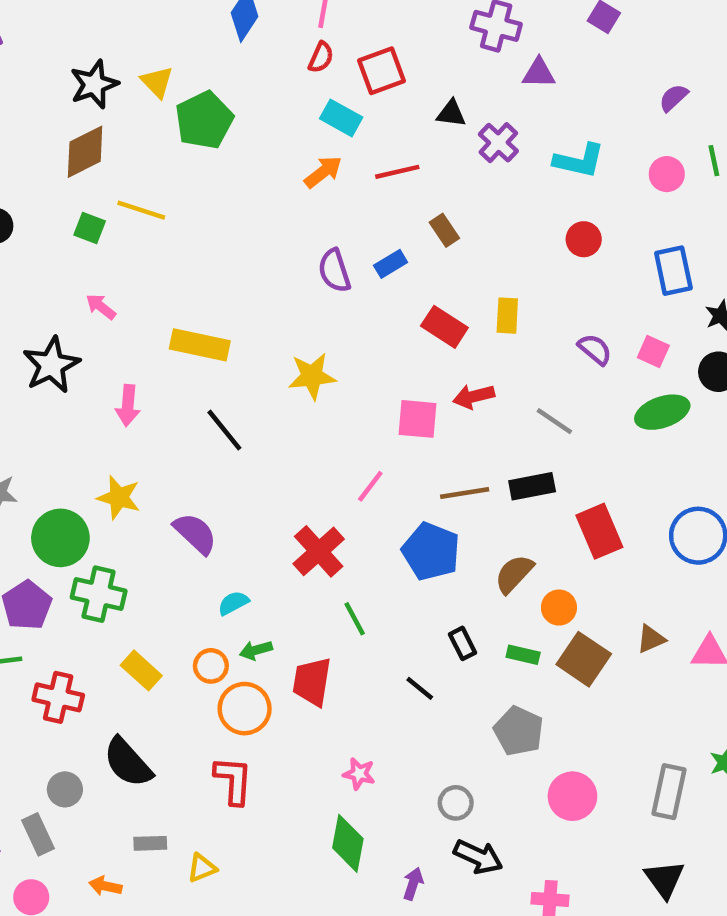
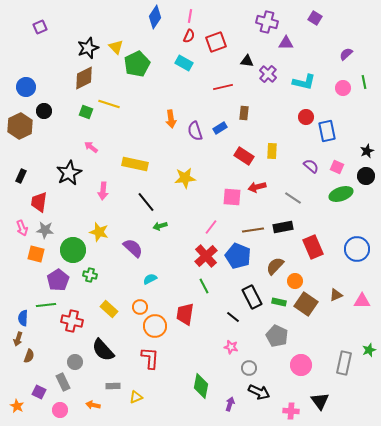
cyan rectangle: (341, 118) -> (184, 63), moved
orange arrow: (323, 172) -> (171, 119), moved, turned 120
brown rectangle: (444, 230) -> (244, 113), turned 40
blue rectangle: (673, 271) -> (327, 131), moved
red cross: (319, 551) -> (206, 256), moved
green cross: (99, 594) -> (90, 275), size x0.6
black rectangle: (462, 643) -> (252, 297), size x1.6
green arrow: (256, 650) -> (160, 226), moved
pink star: (359, 774) -> (231, 347), moved
black triangle: (665, 879) -> (320, 401), moved

